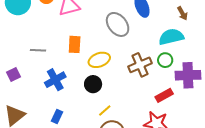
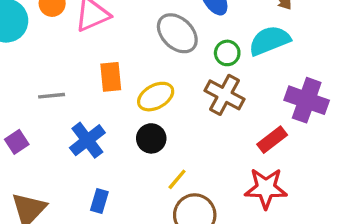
green circle: (165, 60) -> (227, 53), moved
brown cross: (140, 65) -> (225, 95), turned -30
purple cross: (188, 75) -> (307, 100), turned 30

